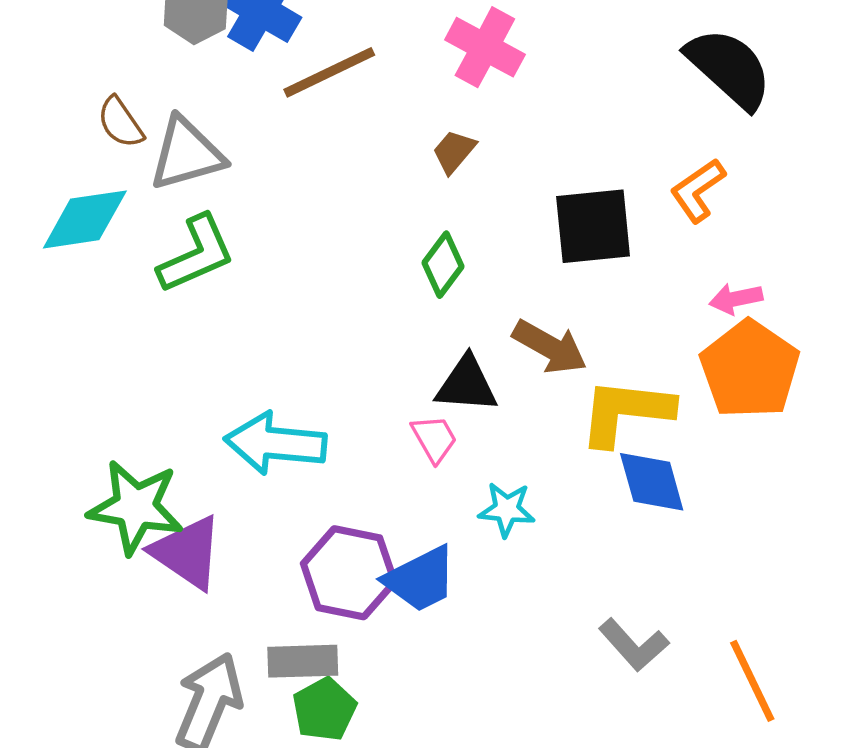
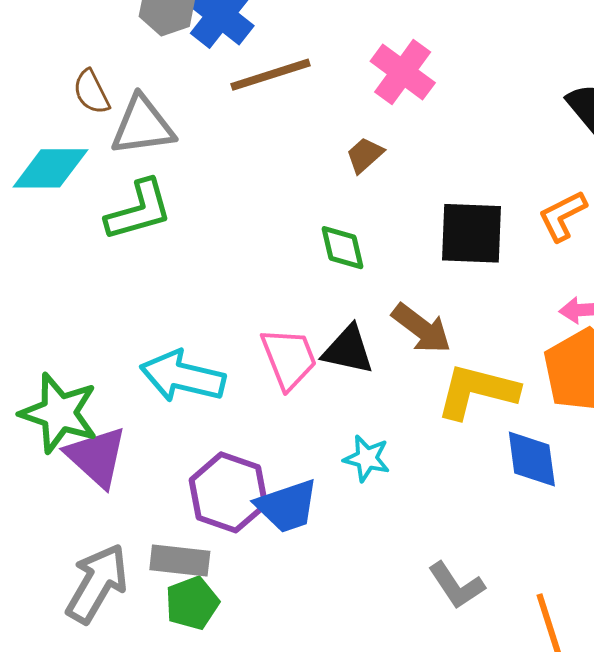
green diamond: (443, 265) -> (342, 248), turned -58
pink trapezoid: (434, 439) -> (289, 358), moved, size x1.5
blue diamond: (652, 482) -> (532, 459), moved

